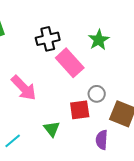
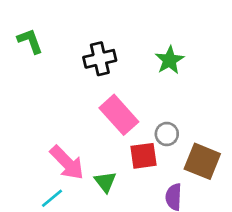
pink rectangle: (70, 63) -> (119, 115), moved
pink arrow: (24, 88) -> (67, 163), moved

